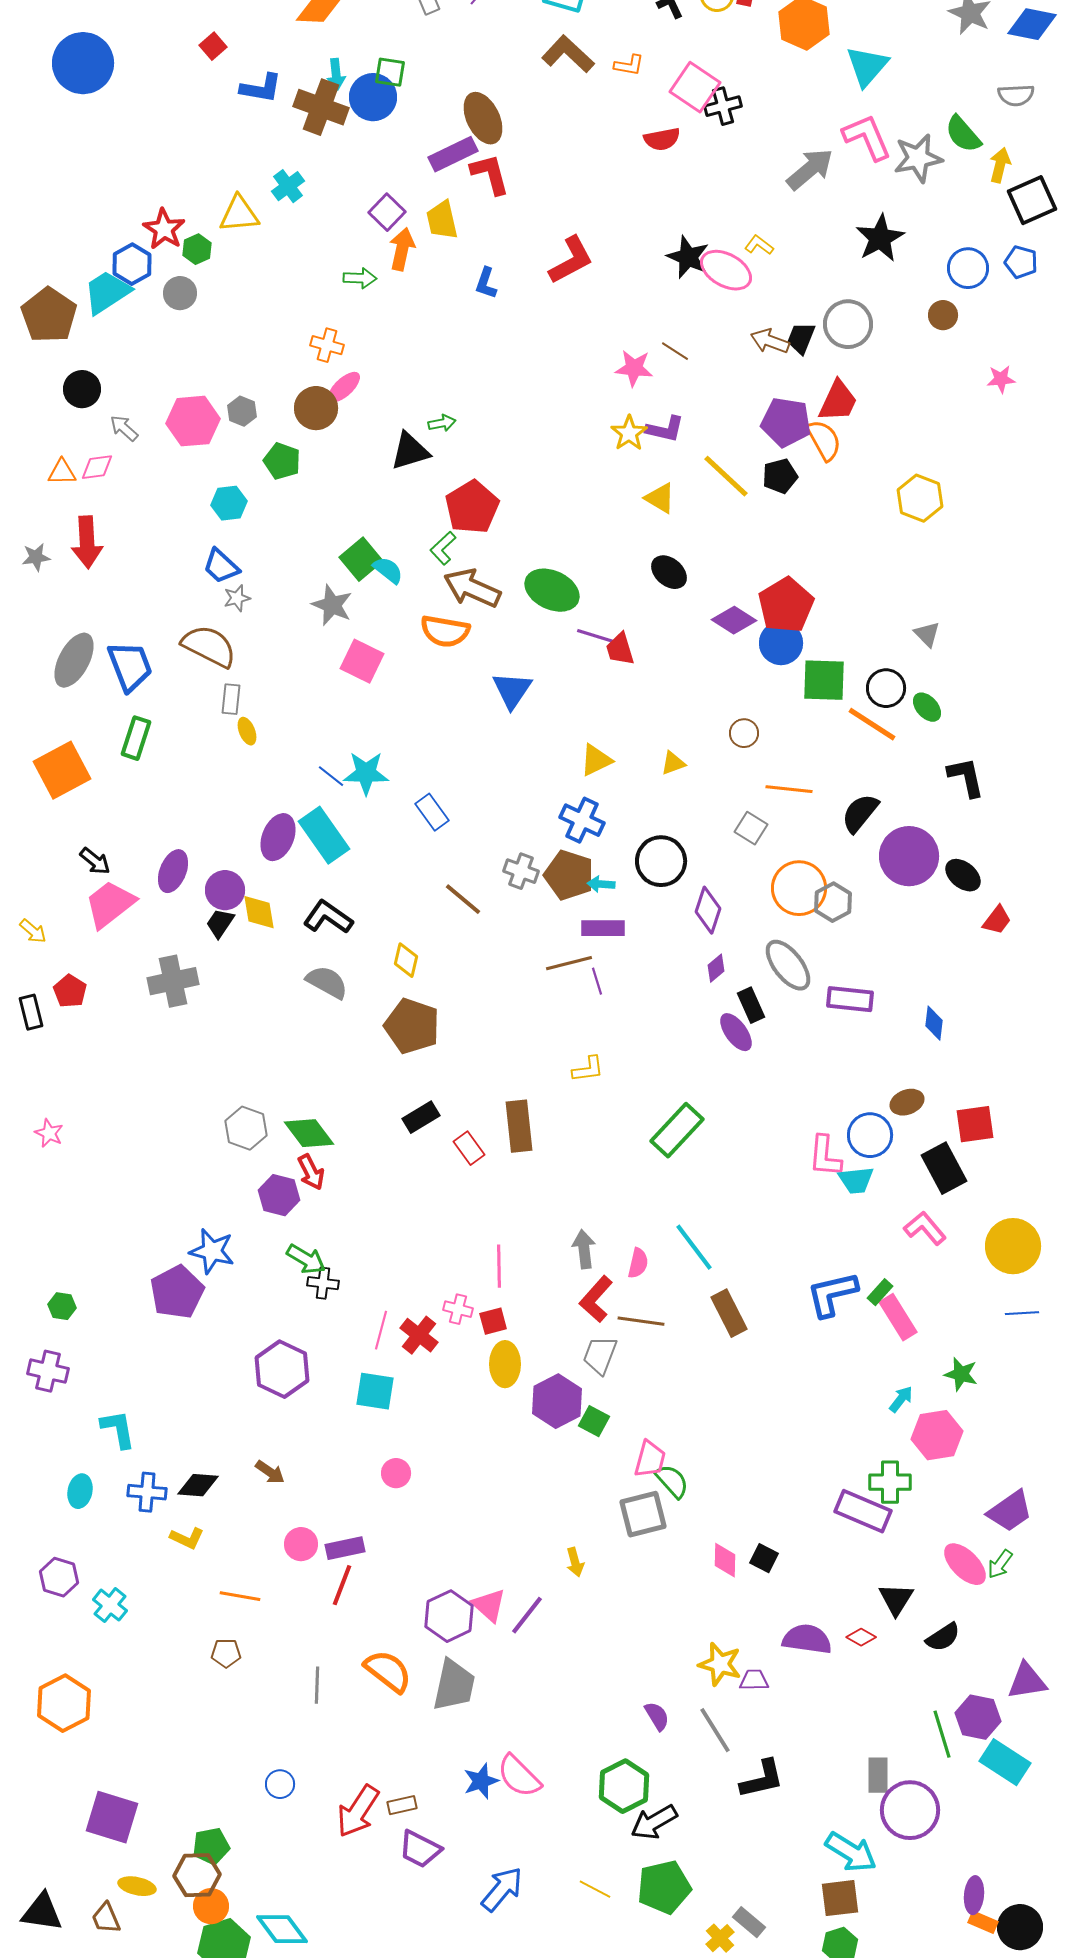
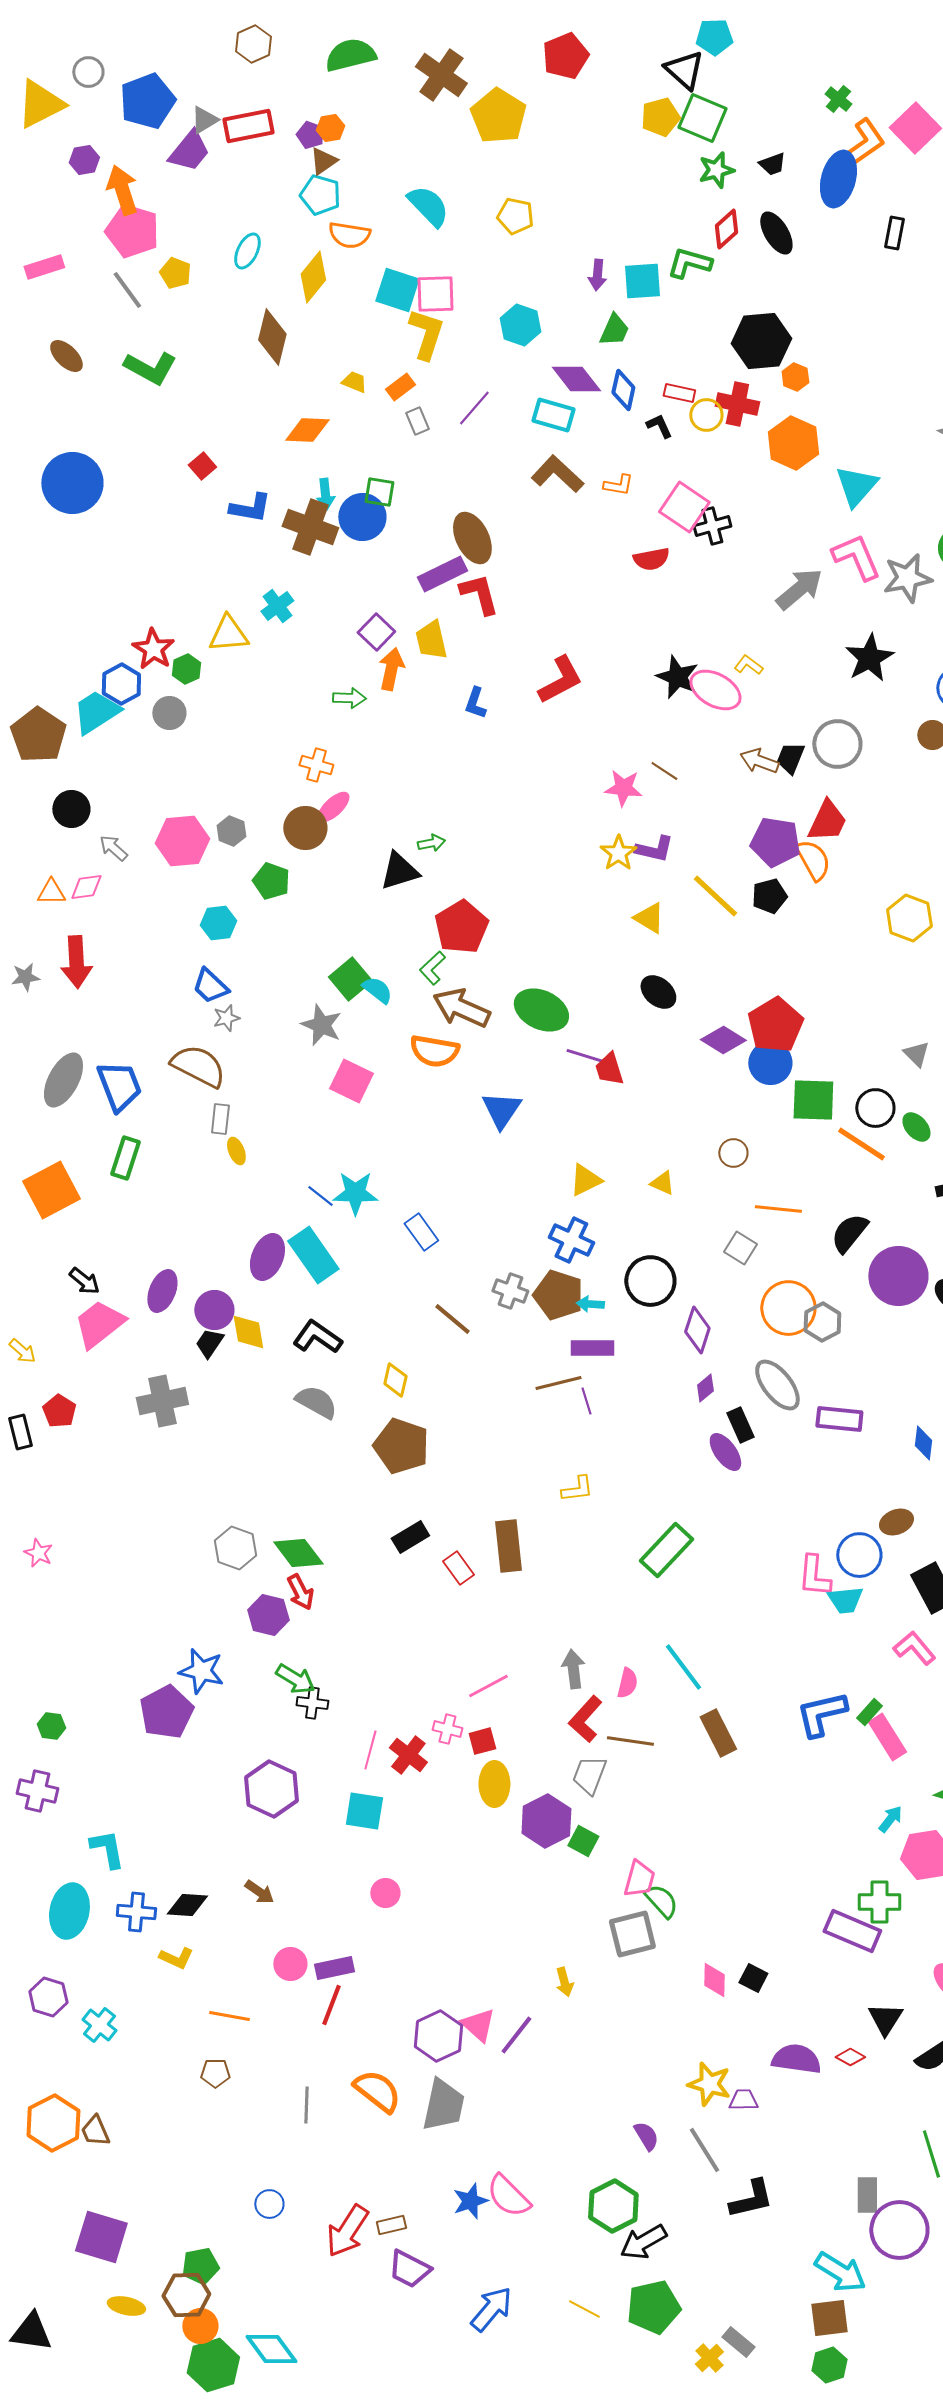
yellow triangle: (673, 763) -> (662, 1183), turned 44
pink line: (499, 1266) -> (488, 1686), turned 63
cyan ellipse: (80, 1491) -> (69, 1911), size x1.6
brown trapezoid: (106, 1918) -> (95, 2131), moved

